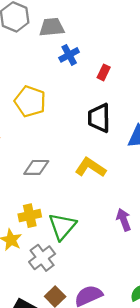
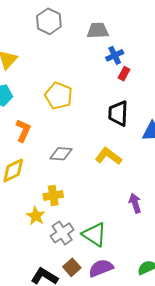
gray trapezoid: (52, 27) -> (98, 31), moved
blue cross: (69, 55) -> (115, 55), moved
green triangle: (62, 226) -> (94, 234), moved, turned -40

